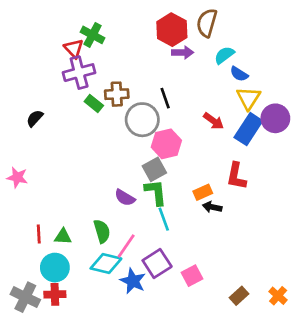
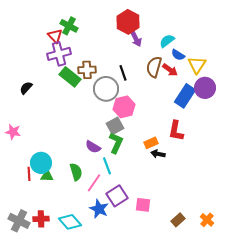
brown semicircle: (207, 23) -> (154, 67), moved
purple arrow: (183, 52) -> (136, 39), turned 63
yellow triangle: (248, 98) -> (197, 65), moved
green rectangle: (94, 104) -> (70, 77), size x1.5
red arrow: (214, 121) -> (170, 70), moved
green L-shape: (156, 192) -> (116, 143), turned 30
cyan line: (164, 219) -> (107, 166), moved
cyan diamond: (106, 263) -> (70, 222), moved, turned 35
cyan circle: (55, 268) -> (41, 163), moved
pink square: (192, 276) -> (143, 205), turned 35

